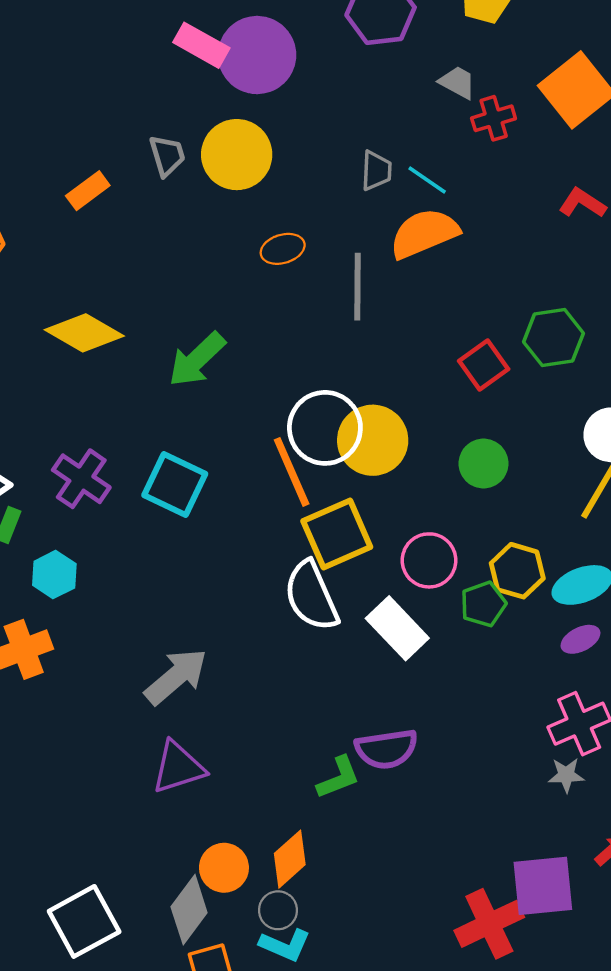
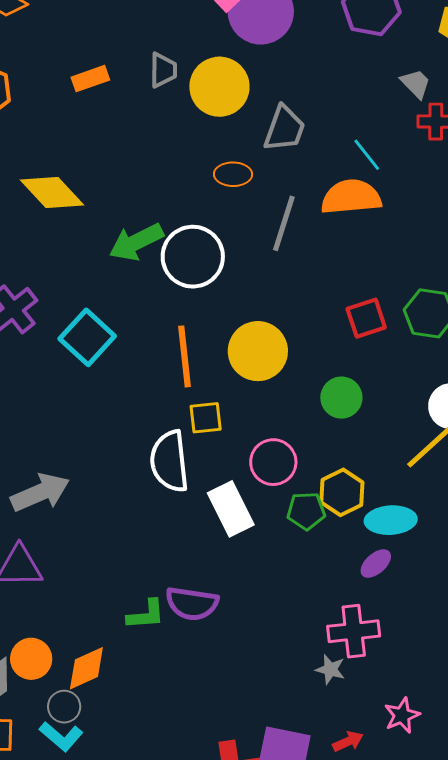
gray trapezoid: (376, 171) -> (284, 129), moved, size x1.4
white circle: (325, 428) -> (193, 257), moved
yellow square: (337, 534) -> (206, 418), size x0.6
purple ellipse: (580, 639) -> (376, 564), turned -32

